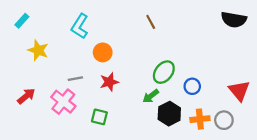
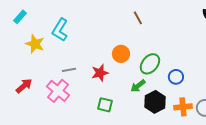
cyan L-shape: (80, 26) -> (60, 30), moved
orange circle: (103, 52) -> (121, 54), moved
green square: (99, 117) -> (105, 105), moved

